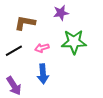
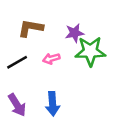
purple star: (61, 13) -> (74, 33), moved
blue arrow: (43, 74) -> (53, 104), moved

